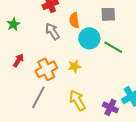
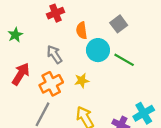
gray square: (108, 14) -> (119, 24), turned -35
gray arrow: (52, 31) -> (54, 54), moved
red arrow: (18, 60) -> (21, 74), size x1.5

